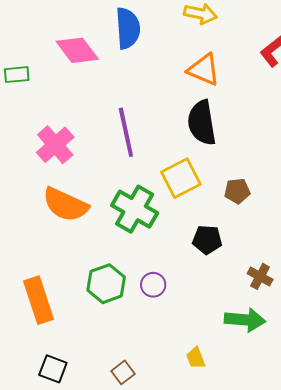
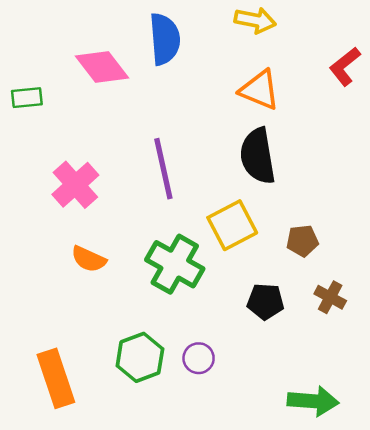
orange semicircle: (65, 205) -> (89, 259), size x0.6
brown cross: (260, 276) -> (330, 297), moved

